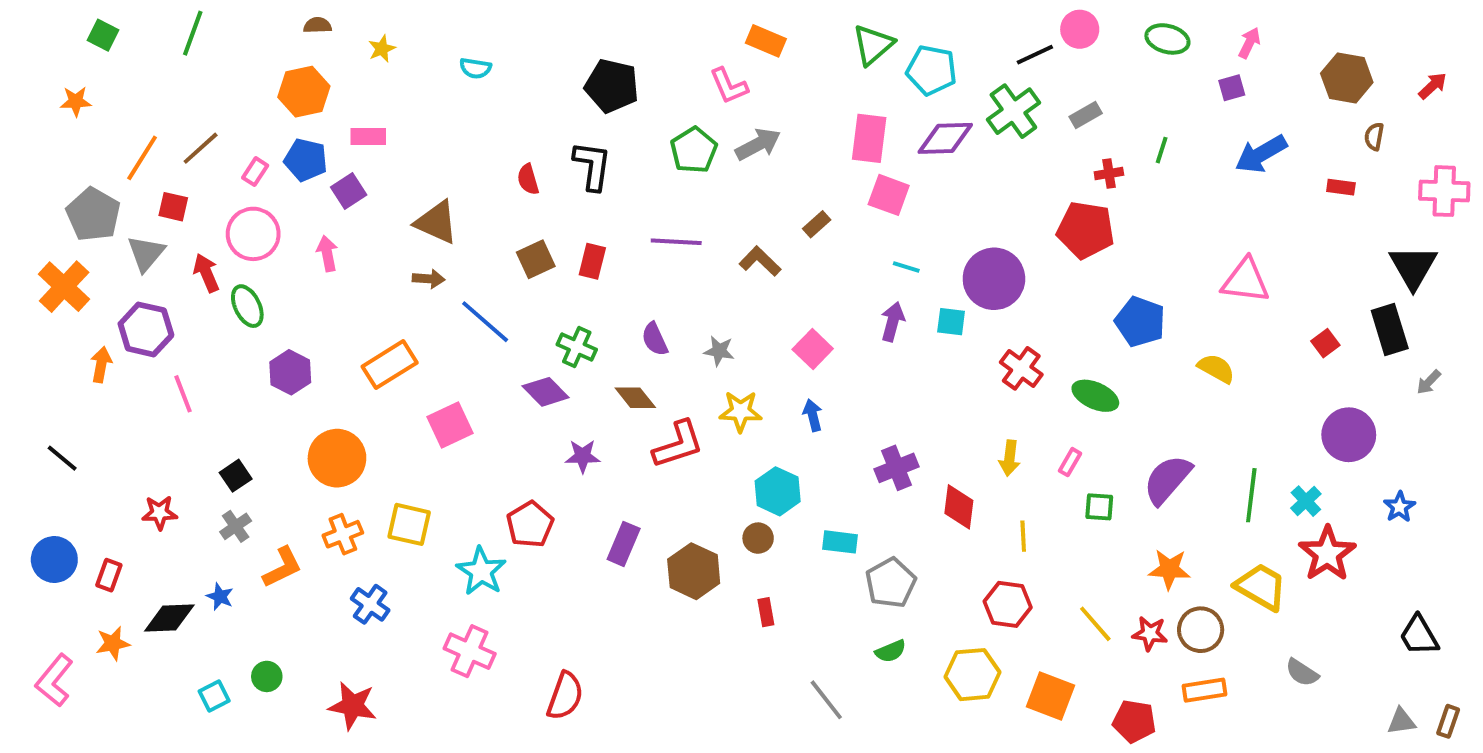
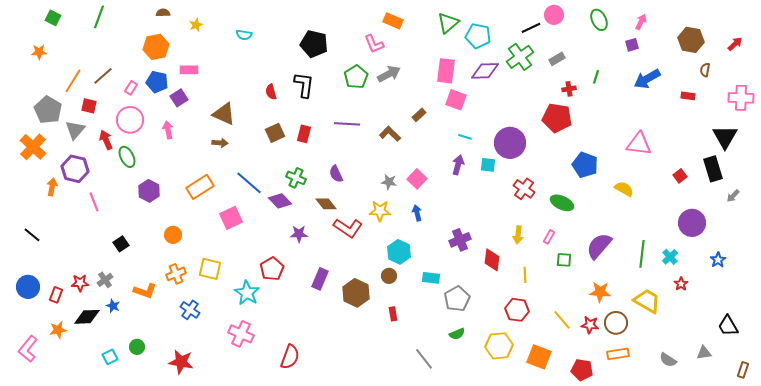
green ellipse: (1167, 39) -> (599, 20), turned 50
blue line: (485, 322) -> (249, 183), moved
gray star: (719, 351) -> (389, 182), moved
red L-shape: (678, 444) -> (348, 228), turned 52
orange circle: (337, 458) -> (173, 235), size x0.6
red star: (160, 513) -> (80, 283), moved
gray cross: (236, 526) -> (105, 280), moved
red star: (1327, 554) -> (681, 284), size x0.5
orange L-shape: (282, 567) -> (145, 291), turned 45
gray semicircle: (1302, 673) -> (668, 360), moved
gray triangle: (1401, 721) -> (704, 353), moved

